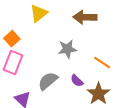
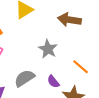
gray star: (67, 49) -> (48, 49), turned 30

